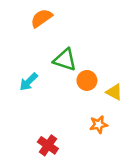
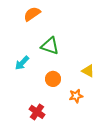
orange circle: (87, 80) -> (53, 79), moved

